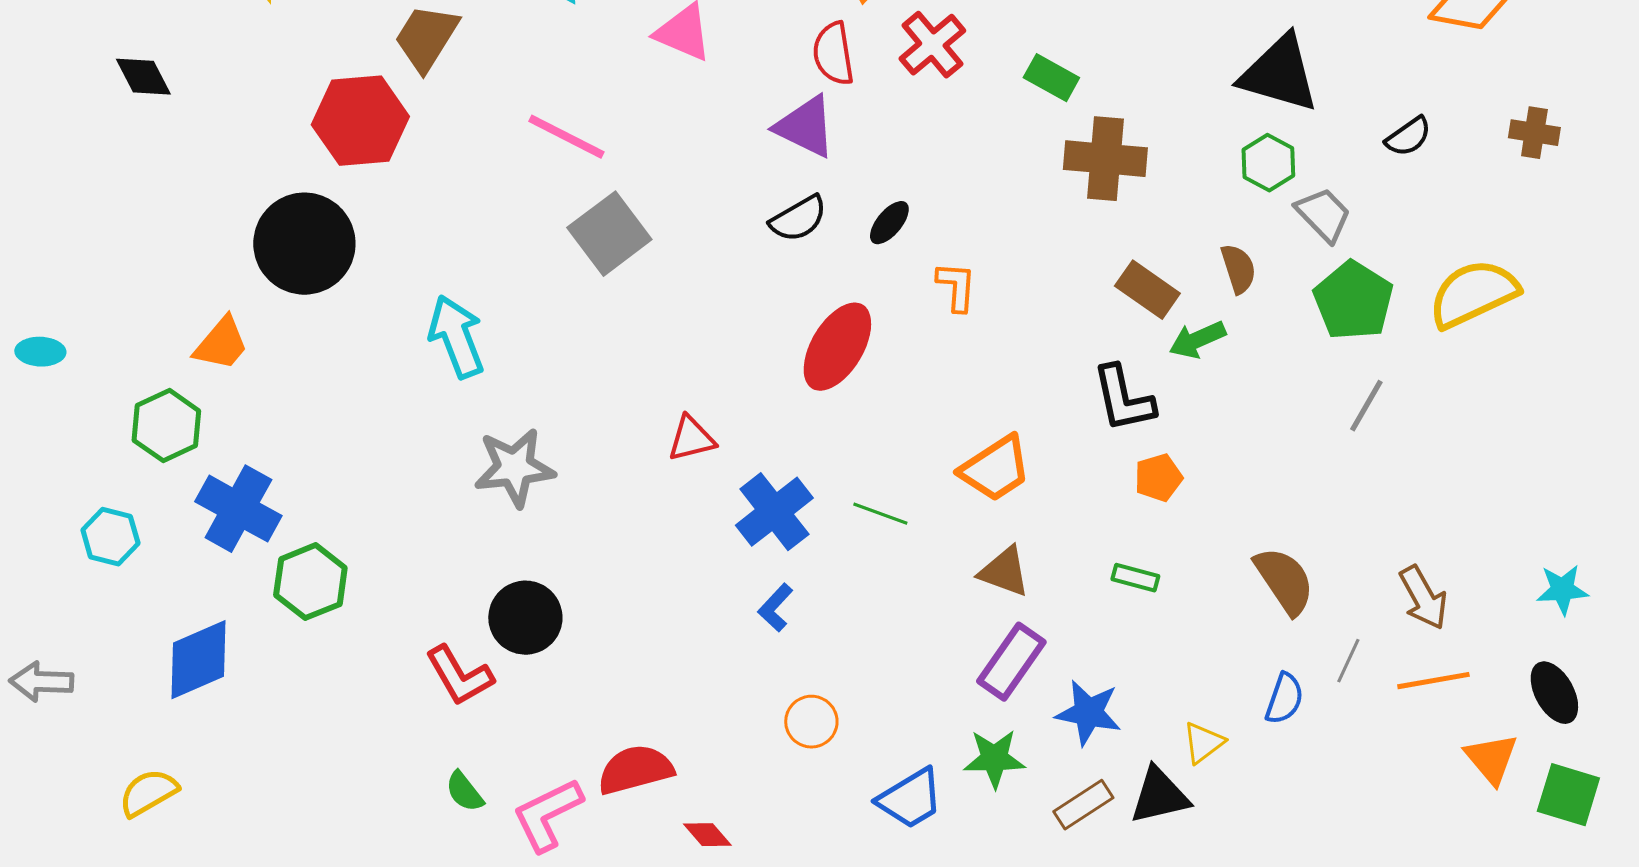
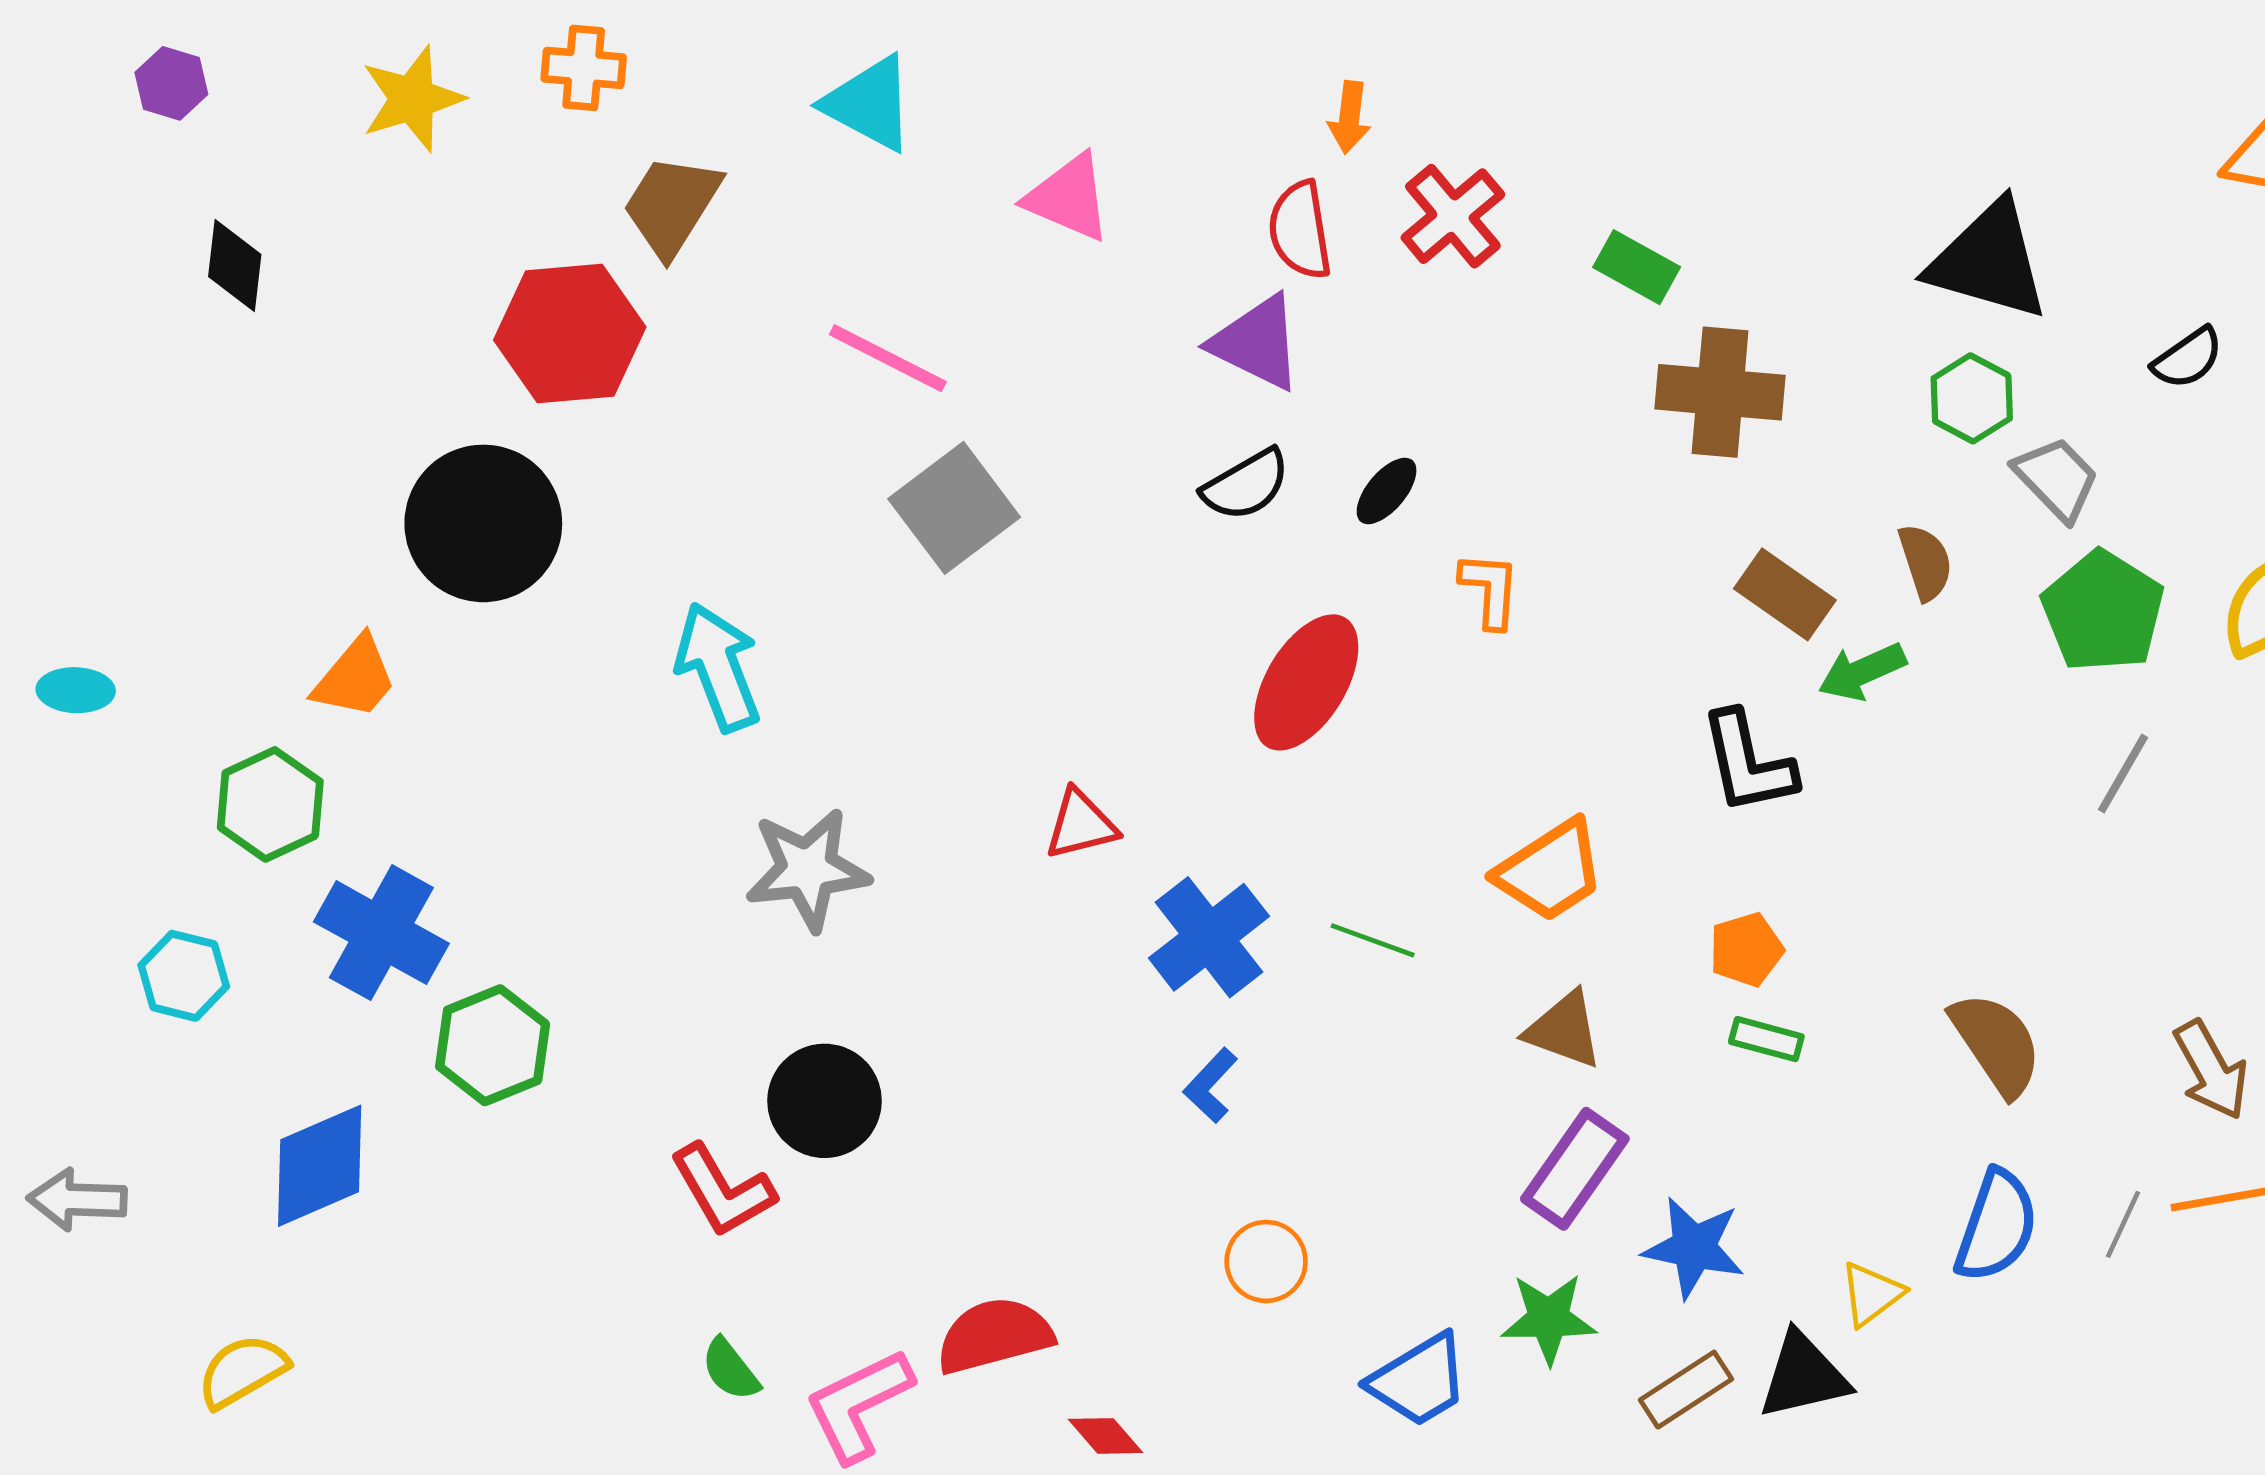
black diamond: (143, 77) -> (235, 266), turned 34
orange pentagon: (1158, 478) -> (1746, 950), moved
gray line: (1348, 661) -> (2123, 1224), moved
blue semicircle: (1284, 699) -> (1996, 1226), size x1.4

